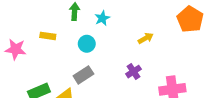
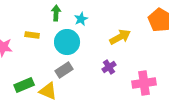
yellow arrow: (146, 38) -> (120, 37), size x1.5
cyan circle: (87, 44) -> (67, 42), size x1.6

